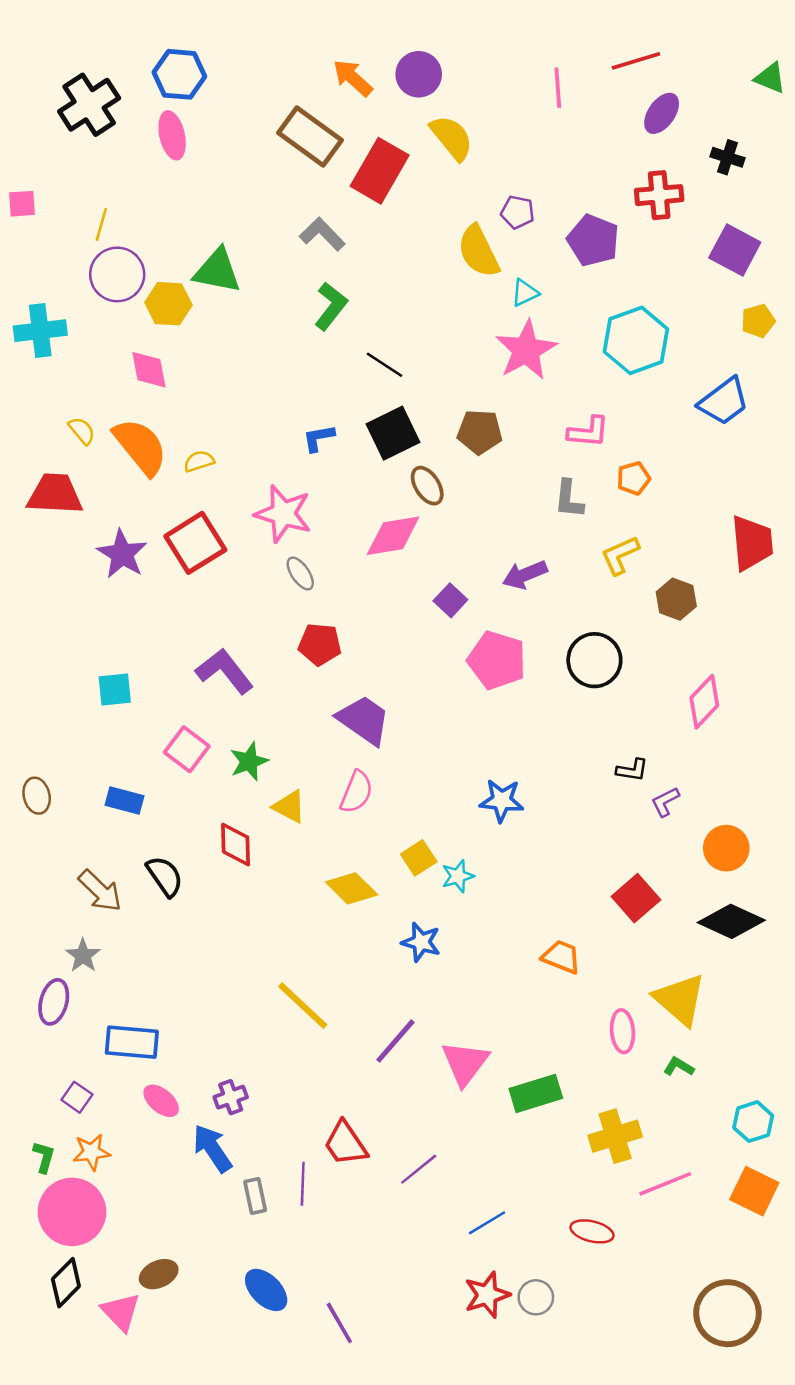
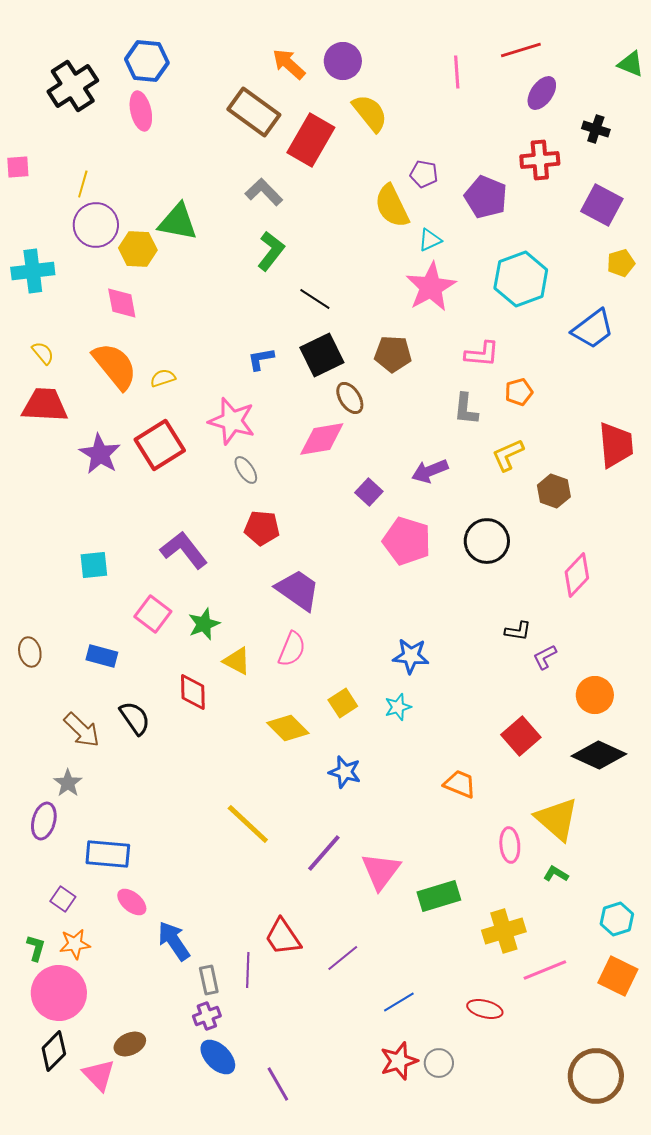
yellow semicircle: (82, 431) -> (43, 353), moved
cyan star: (458, 876) -> (398, 707), moved
purple cross: (231, 1097) -> (207, 1016), moved

